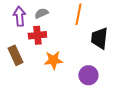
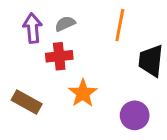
brown rectangle: (15, 55) -> (27, 102), moved, turned -36
orange star: (53, 60) -> (83, 93), turned -30

